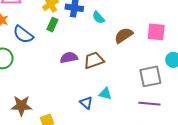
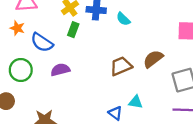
brown semicircle: (124, 35) -> (153, 59), moved
purple semicircle: (69, 58) -> (60, 70), moved

